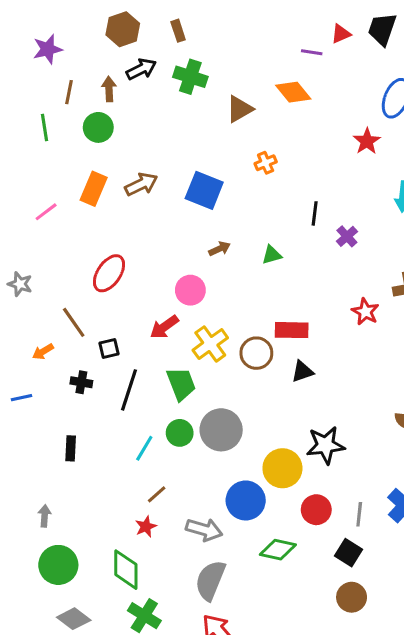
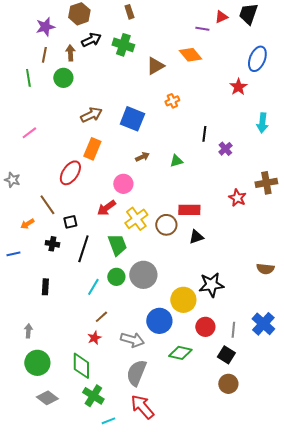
brown rectangle: (178, 31) -> (129, 12), moved
purple star: (48, 49) -> (45, 27), moved
orange rectangle: (94, 189) -> (92, 149), moved

